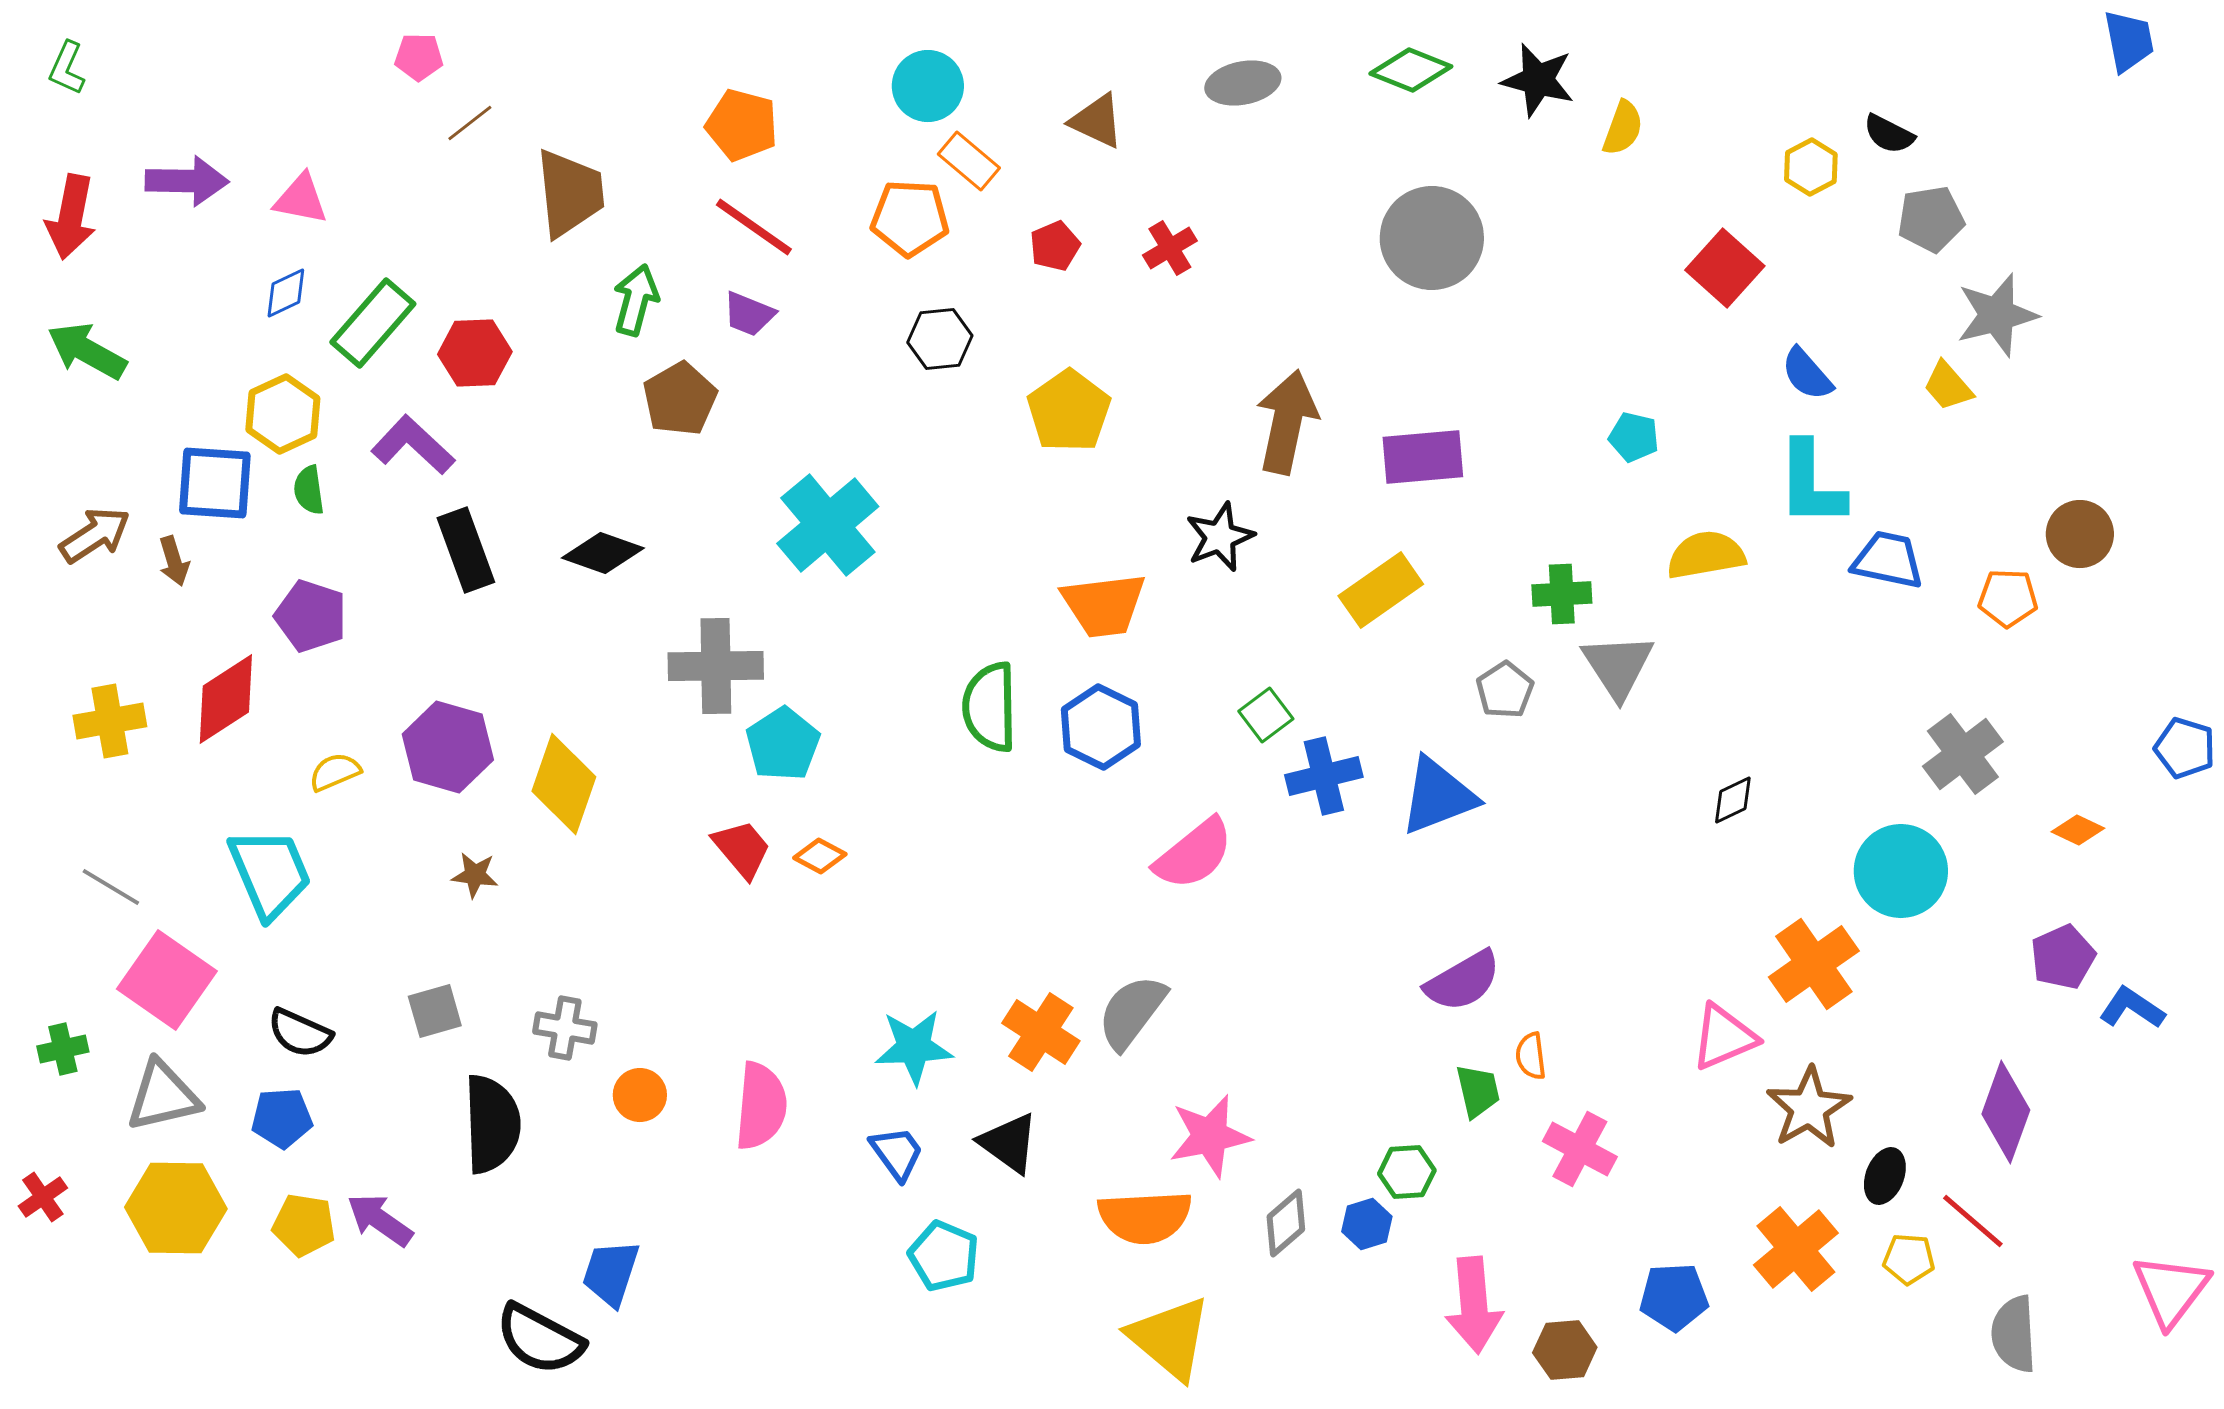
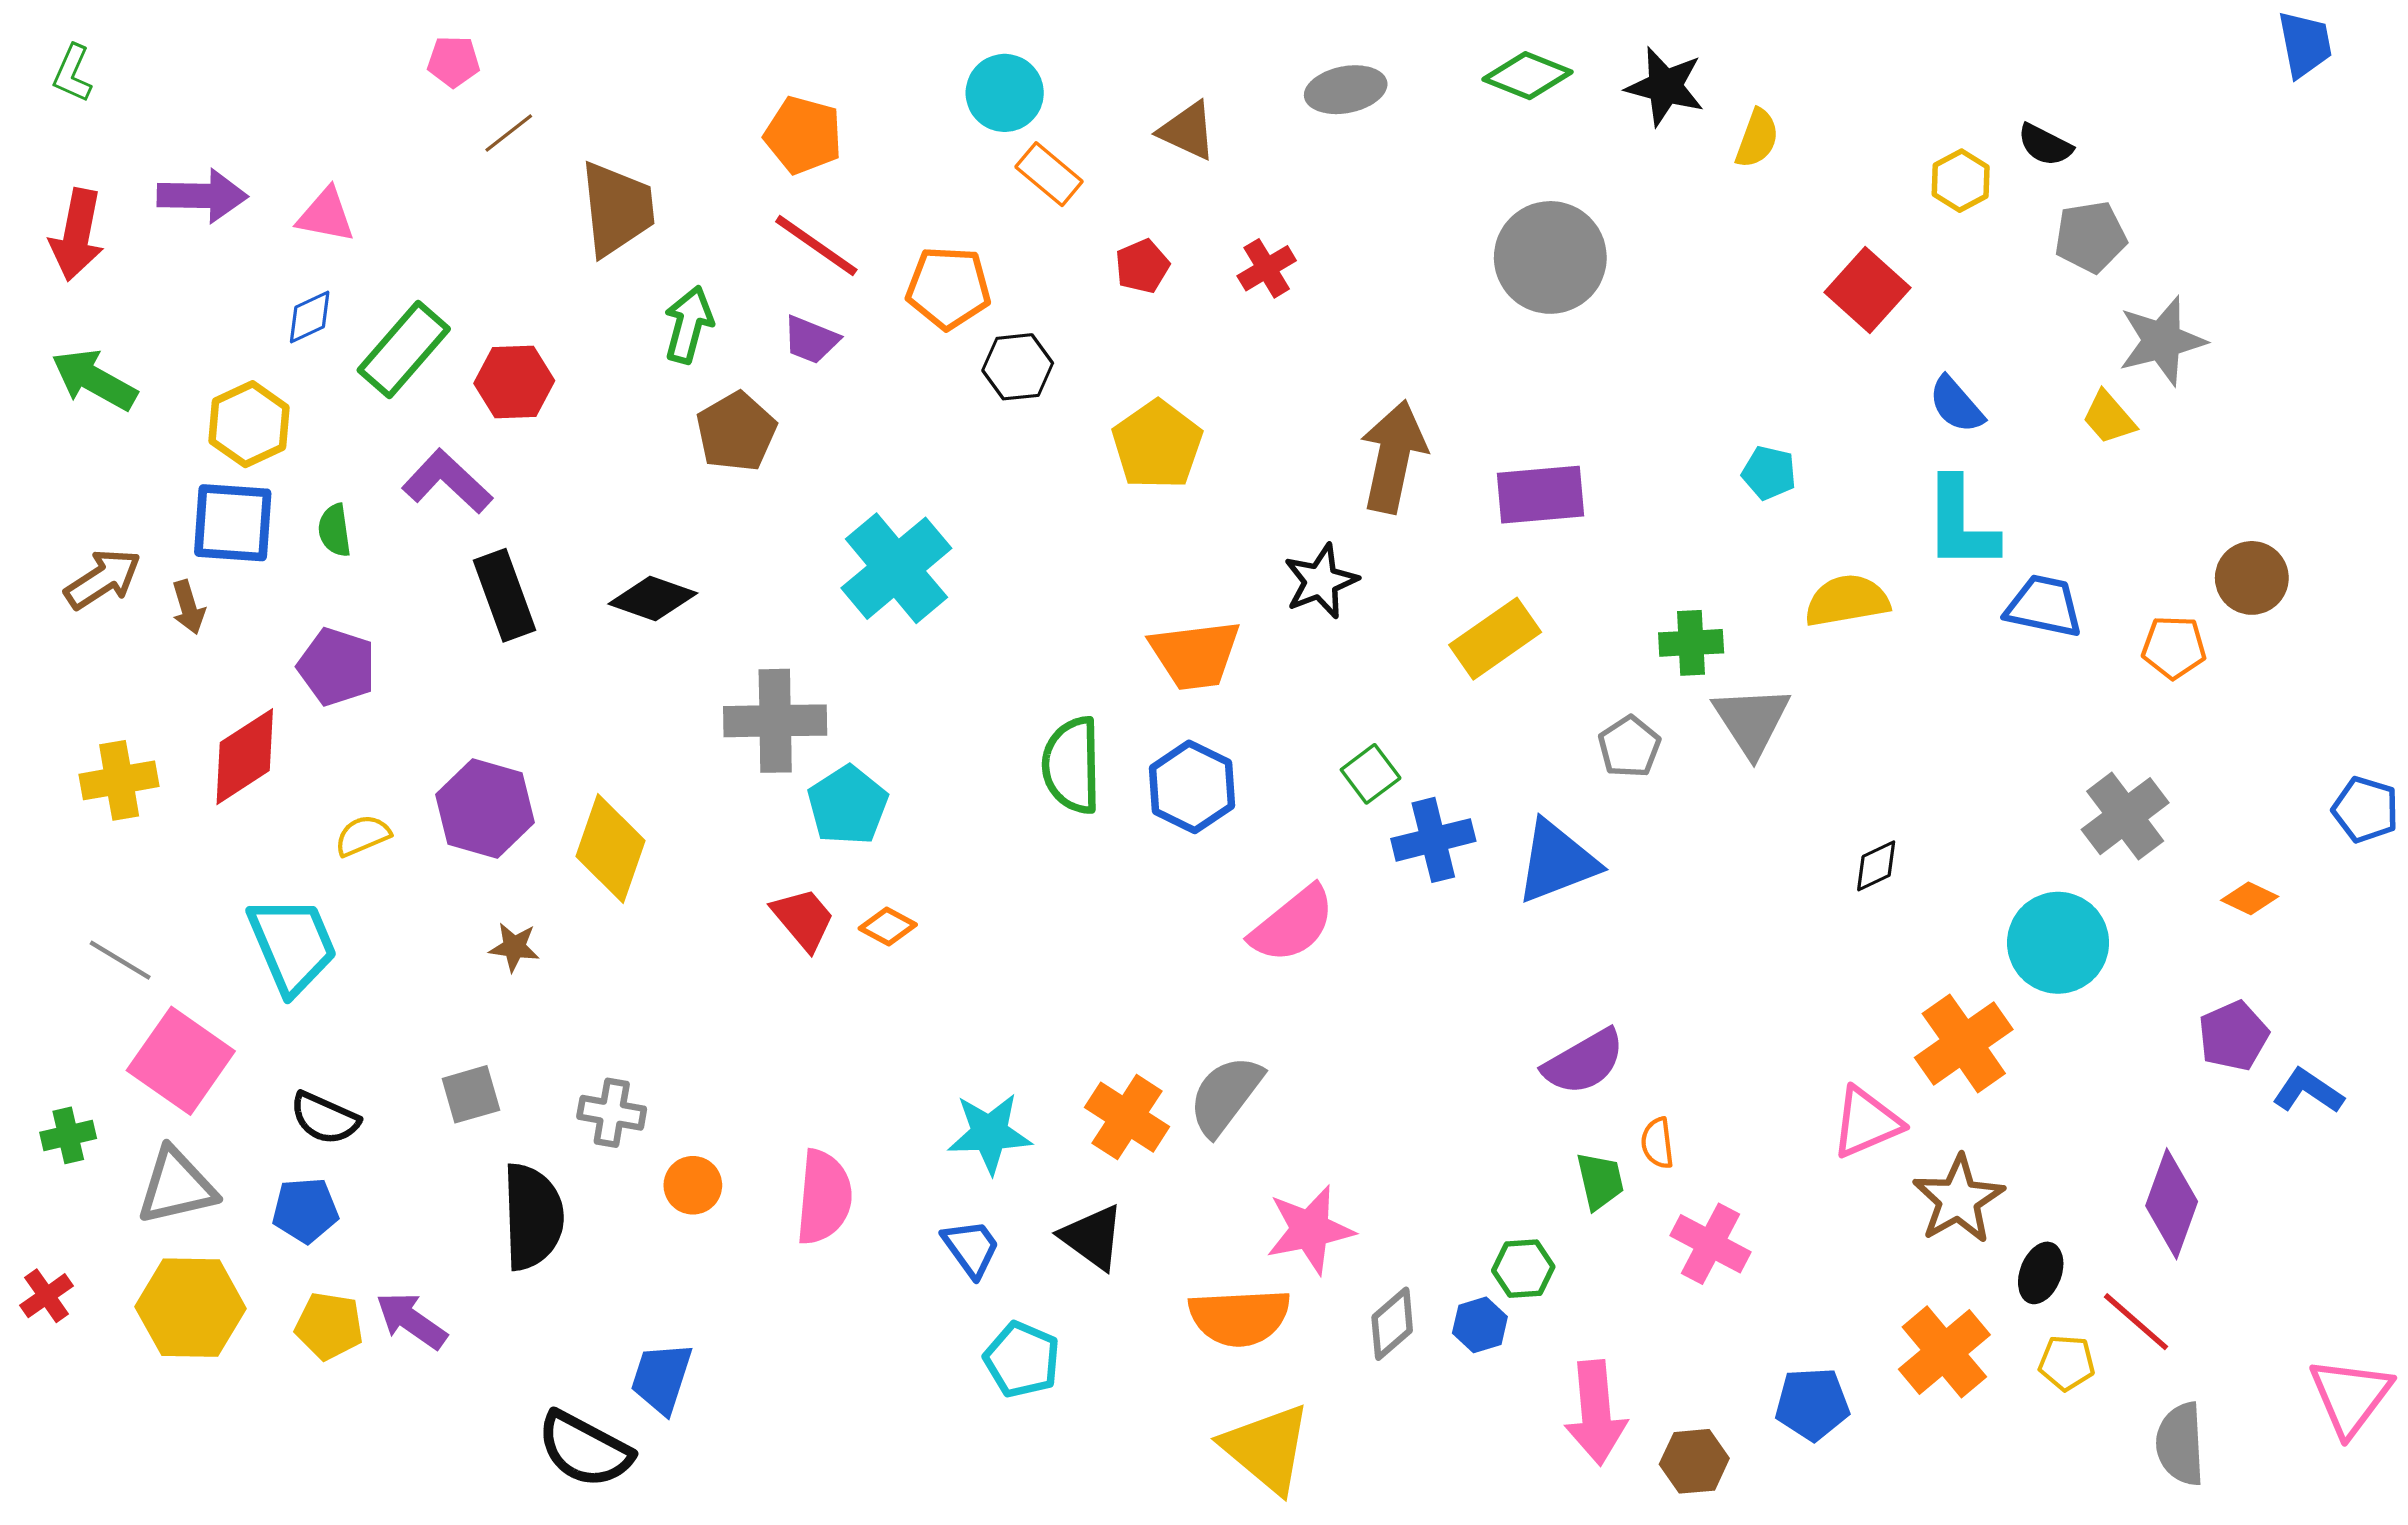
orange pentagon: (910, 218) -> (948, 288), moved
yellow hexagon: (283, 414) -> (249, 424), moved

